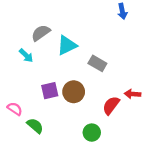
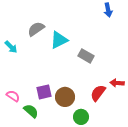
cyan arrow: (26, 56) -> (11, 47), moved
purple square: (50, 91) -> (44, 92), moved
brown circle: (74, 92) -> (65, 97), moved

